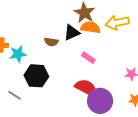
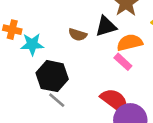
orange semicircle: (90, 27) -> (130, 43), moved, turned -30
gray line: (15, 95) -> (57, 100), moved

